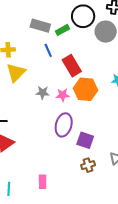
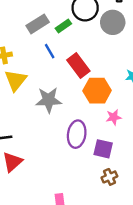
gray rectangle: (40, 26) -> (38, 24), turned -42
gray star: (43, 93) -> (49, 100), size x1.6
pink star: (63, 95) -> (114, 117), moved

